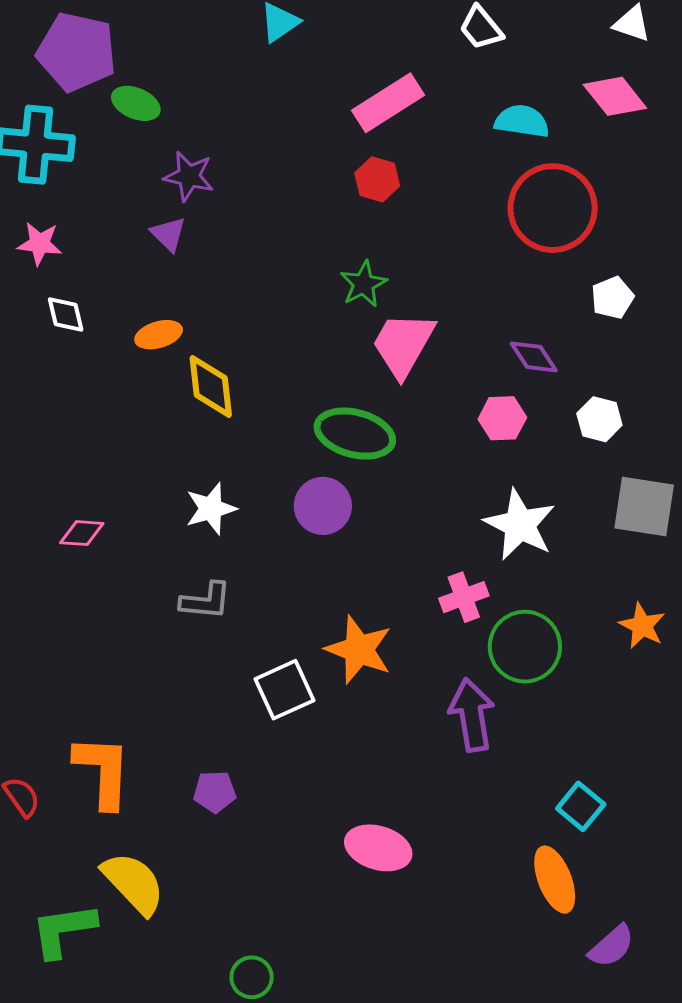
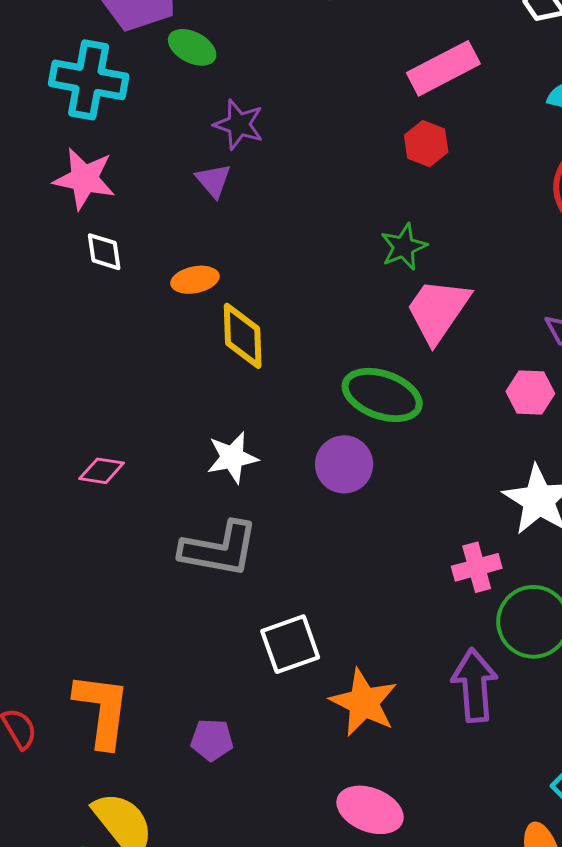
pink star: (40, 244) -> (84, 179), size x1.4
gray L-shape: (206, 601) -> (219, 549), size x1.5
orange star: (359, 650) -> (364, 702), moved

